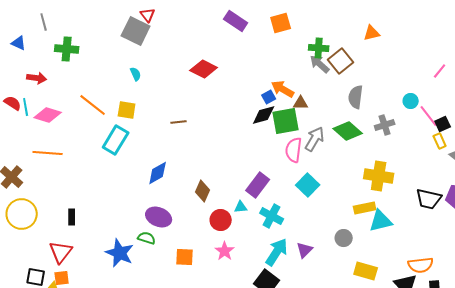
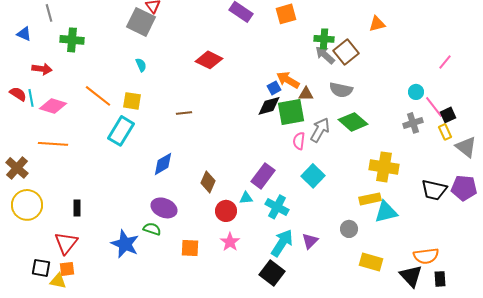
gray semicircle: (356, 97) -> (341, 90), moved, turned -85
gray cross: (385, 125) -> (413, 123), moved
pink semicircle: (294, 150) -> (299, 141), size x0.7

